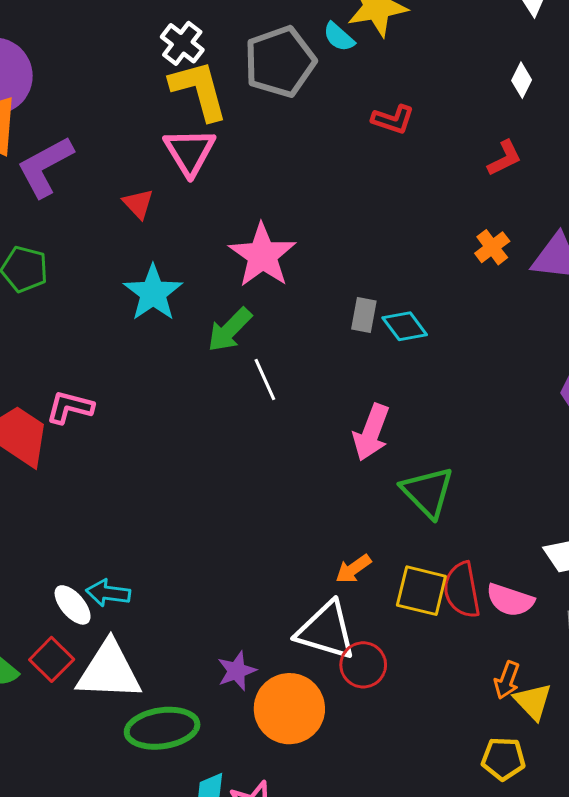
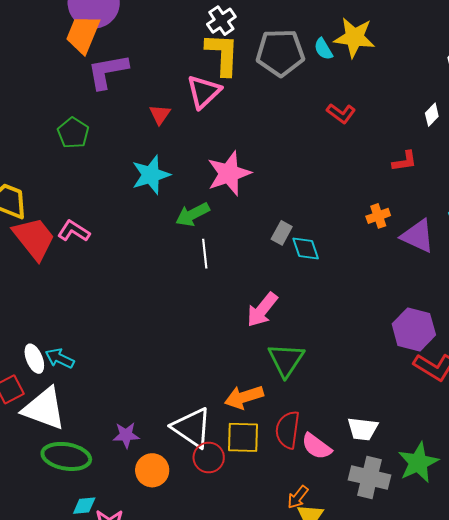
orange arrow: (353, 569) -> (244, 397), moved, size x1.5
yellow square: (421, 591) -> (243, 437), moved, turned -30
orange circle: (289, 709) -> (152, 470), size x0.7

